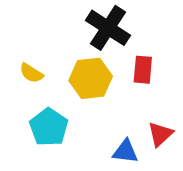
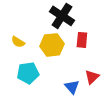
cyan pentagon: (49, 127) -> (28, 73), turned 30
blue triangle: (125, 152) -> (72, 87), turned 42

